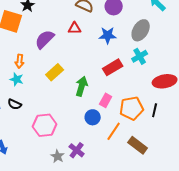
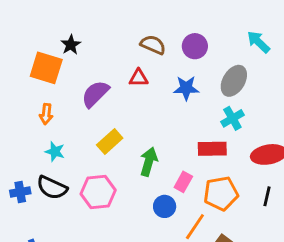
orange arrow: (20, 61) -> (46, 114), moved
red rectangle: (113, 67) -> (212, 149), moved, turned 30
black semicircle: (15, 104) -> (52, 188), size x1.5
black line: (155, 110) -> (267, 196), moved
pink hexagon: (45, 125) -> (98, 192), moved

